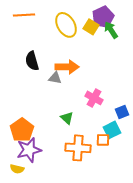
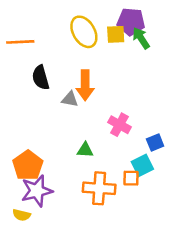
orange line: (24, 15) -> (20, 42), moved
purple pentagon: (103, 17) -> (131, 22), turned 30
yellow square: (91, 27) -> (116, 34), turned -35
orange arrow: (67, 67) -> (85, 85), turned 90
green triangle: (67, 118) -> (85, 150), turned -40

